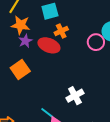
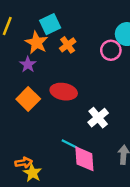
orange star: (21, 25) -> (37, 43), moved, turned 30
red ellipse: (49, 45) -> (64, 92), moved

